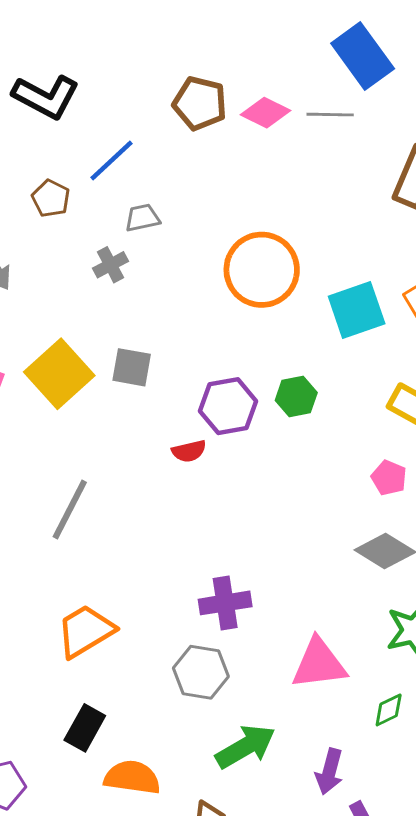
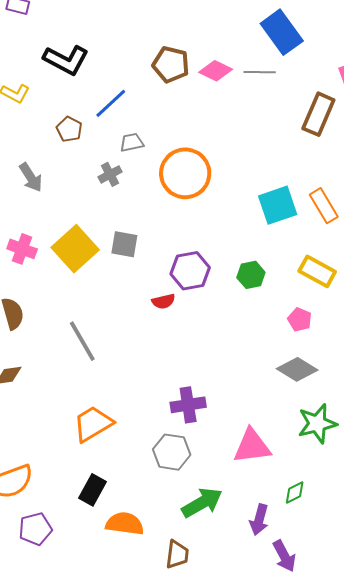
orange circle: (262, 270) -> (185, 173), moved
green hexagon: (296, 396) -> (251, 275), moved
gray line: (70, 510) -> (82, 341), turned -57
green diamond: (389, 710) -> (295, 493), moved

